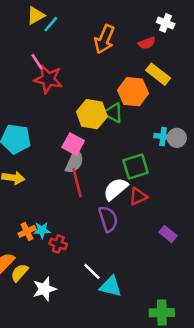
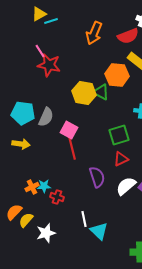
cyan line: (51, 24) -> (51, 21), turned 32
red semicircle: (147, 43) -> (128, 36), size x1.5
pink square: (73, 144) -> (69, 130), moved
gray semicircle: (74, 162) -> (46, 117), moved
white semicircle: (116, 189) -> (126, 186), moved
white line: (92, 271) -> (84, 219), turned 35
cyan triangle: (111, 286) -> (99, 231), turned 30

